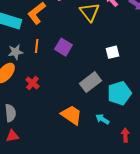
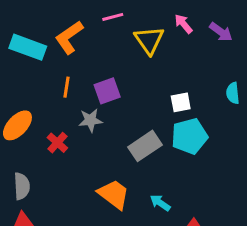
purple square: (64, 47) -> (107, 91), turned 36
gray star: (16, 52) -> (90, 120), moved
cyan pentagon: (119, 93) -> (189, 136), moved

